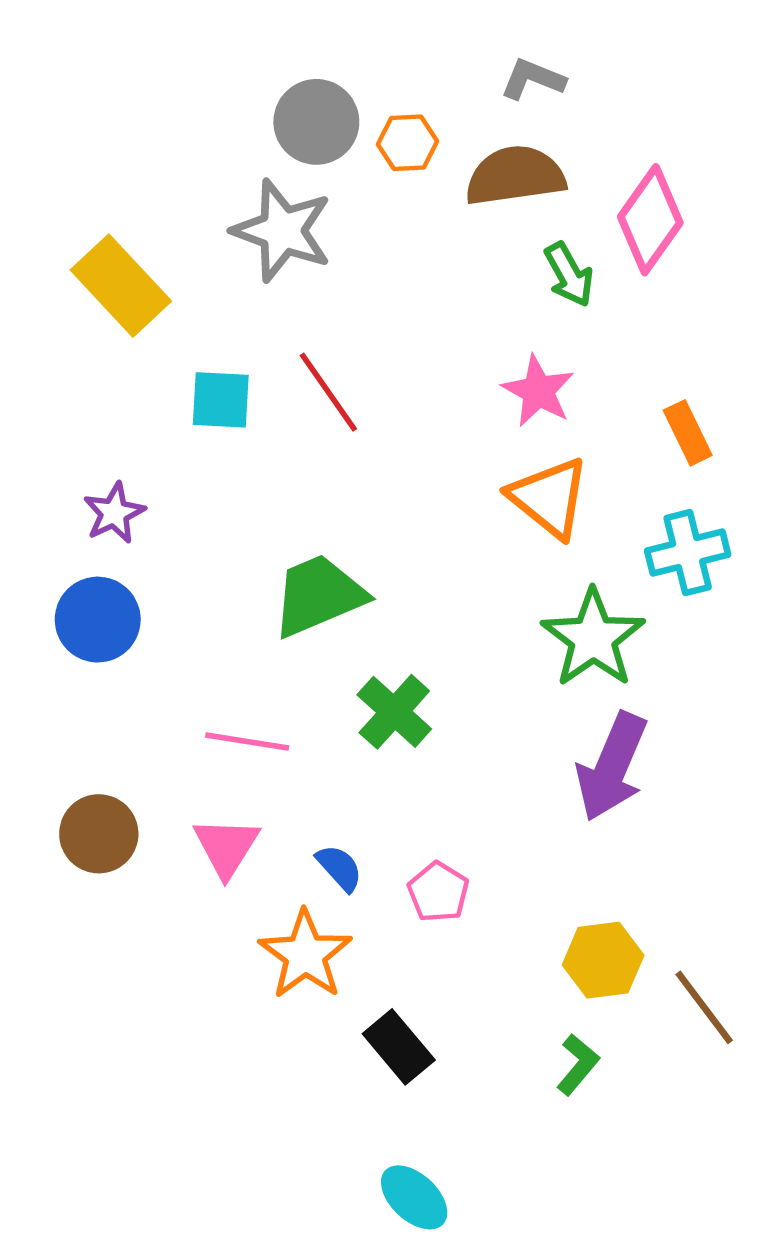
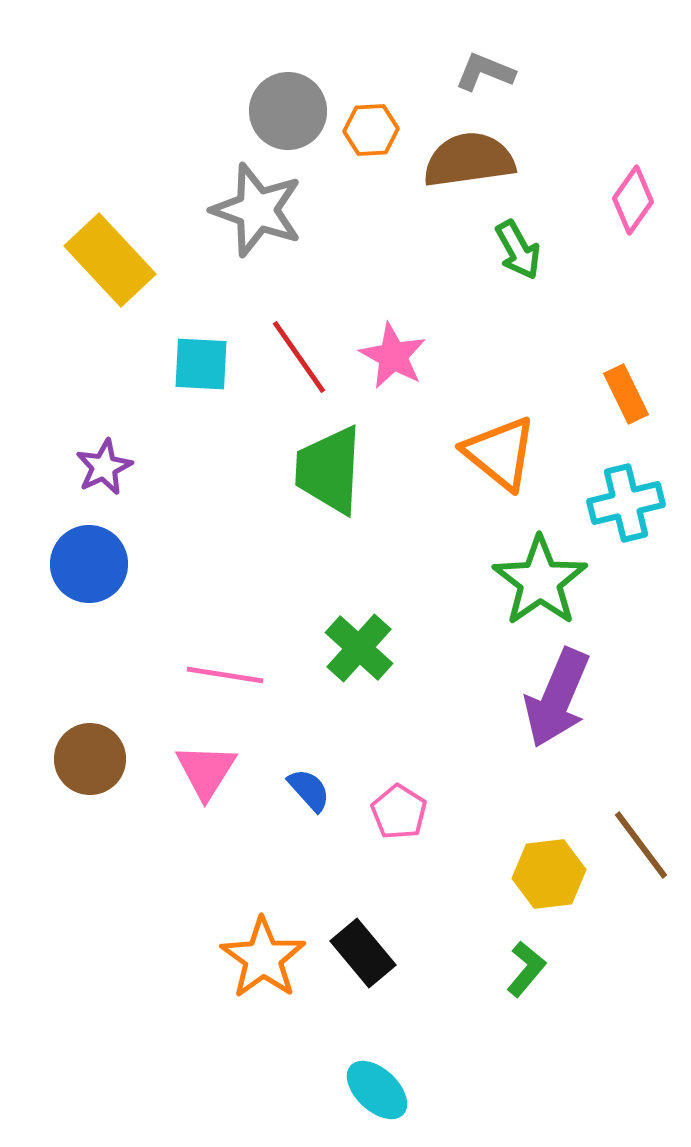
pink diamond: (650, 220) -> (633, 200), moved, size x0.7
pink star: (538, 391) -> (393, 356), moved
green trapezoid: (319, 595) -> (329, 470), moved, turned -64
orange star: (305, 955) -> (263, 958), moved
brown line: (704, 1007) -> (641, 845), moved

